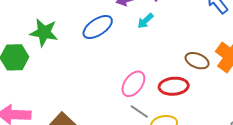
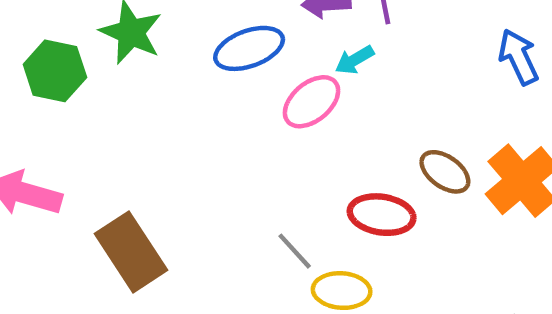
pink ellipse: (133, 84) -> (312, 102), moved

